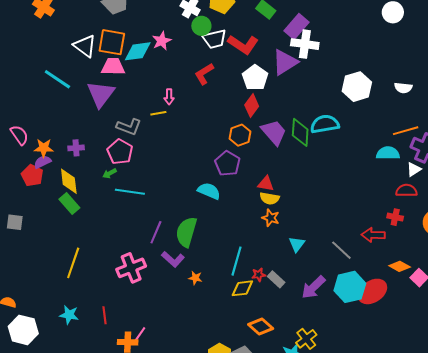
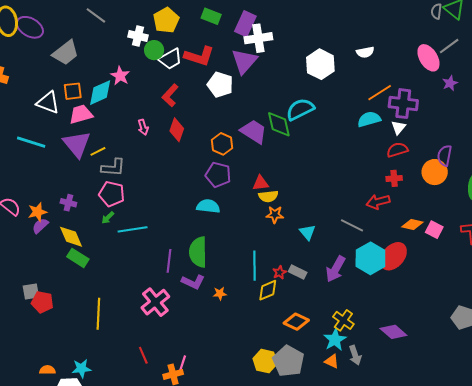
orange square: (112, 42) -> (73, 91), size x0.7
red diamond: (252, 106) -> (177, 130), moved
yellow line: (158, 113) -> (98, 151), moved
purple cross: (76, 148) -> (68, 203), turned 35
red pentagon: (32, 175) -> (42, 302), moved
cyan star: (69, 315) -> (81, 368), moved

